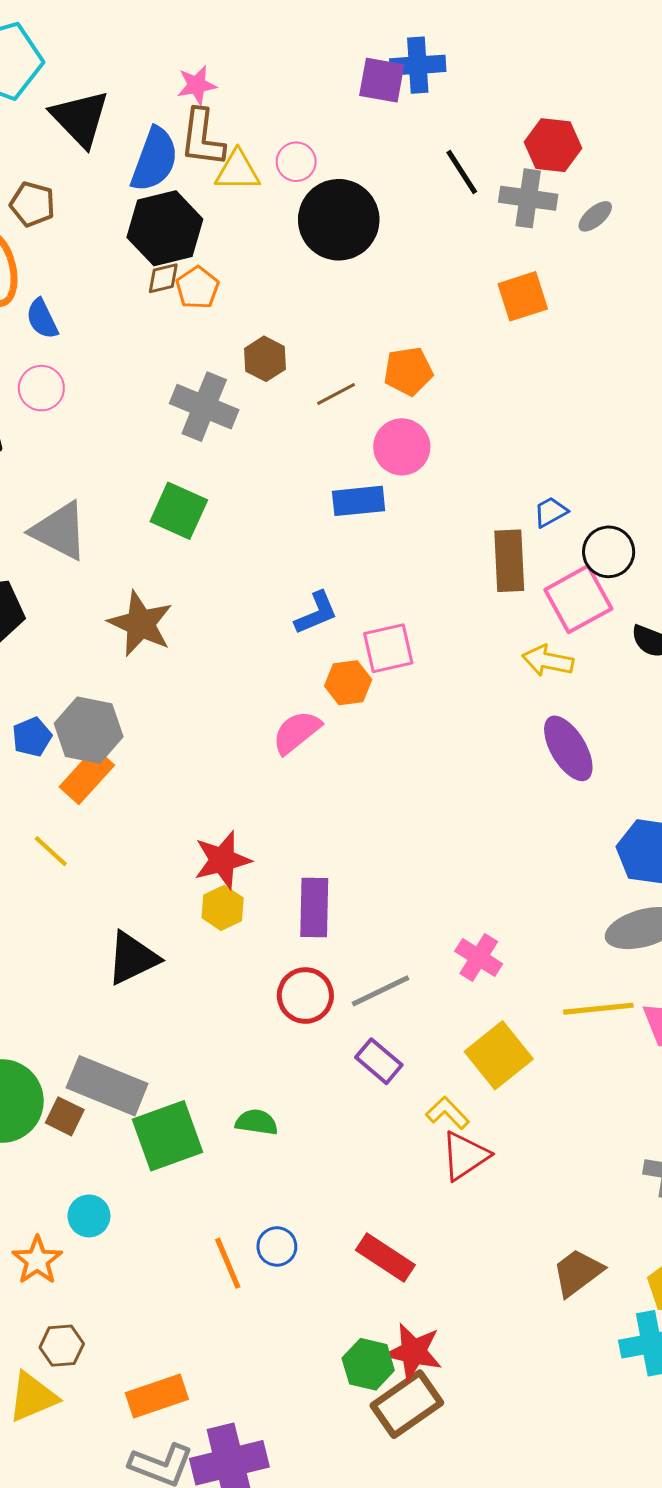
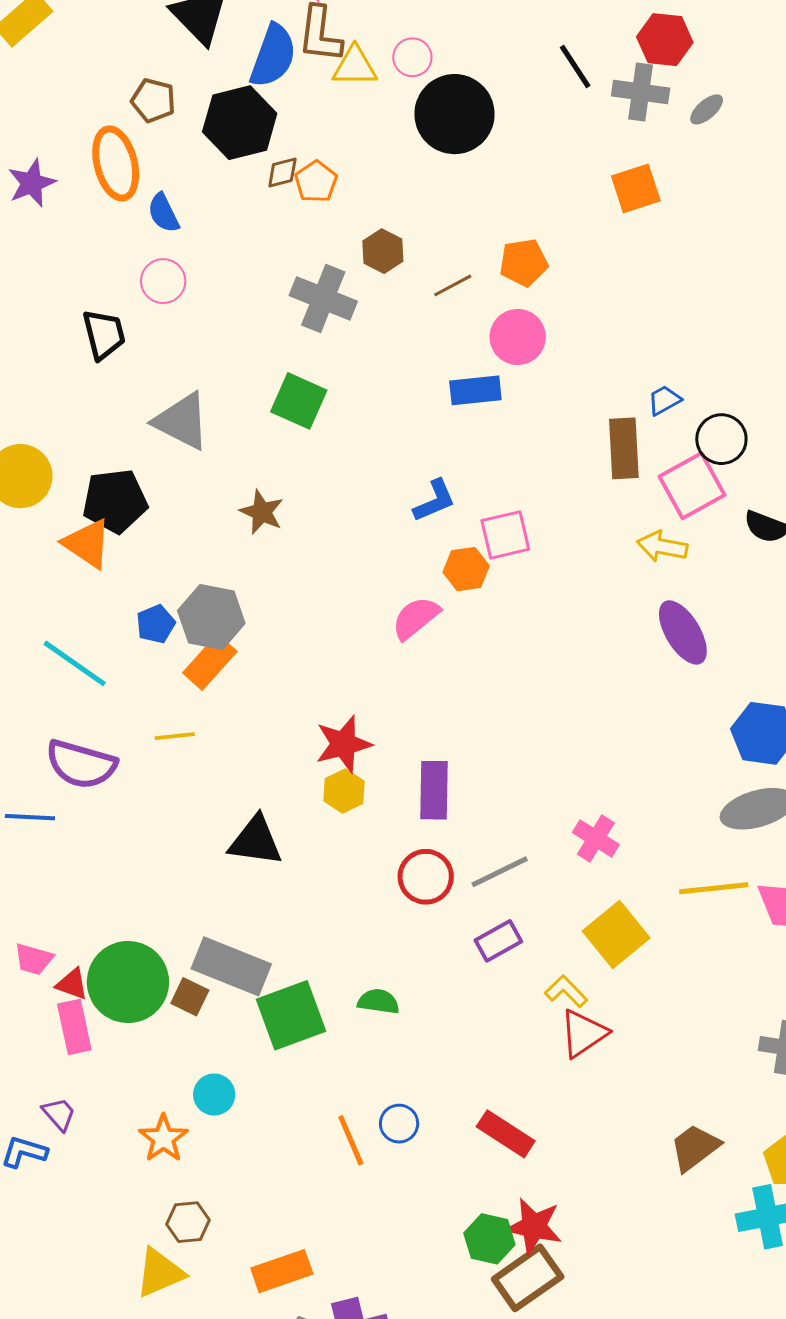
black hexagon: (165, 228) -> (240, 123), moved
brown star: (140, 624) -> (262, 512), size x0.7
yellow line: (51, 851) -> (175, 736), turned -48
black triangle: (132, 958) -> (256, 841), turned 34
purple rectangle: (379, 1061) -> (498, 941), turned -69

